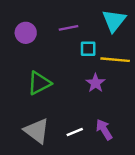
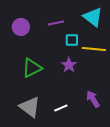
cyan triangle: (114, 21) -> (93, 17), turned -30
purple star: (96, 83) -> (69, 65), moved
purple arrow: (104, 130) -> (93, 99), moved

